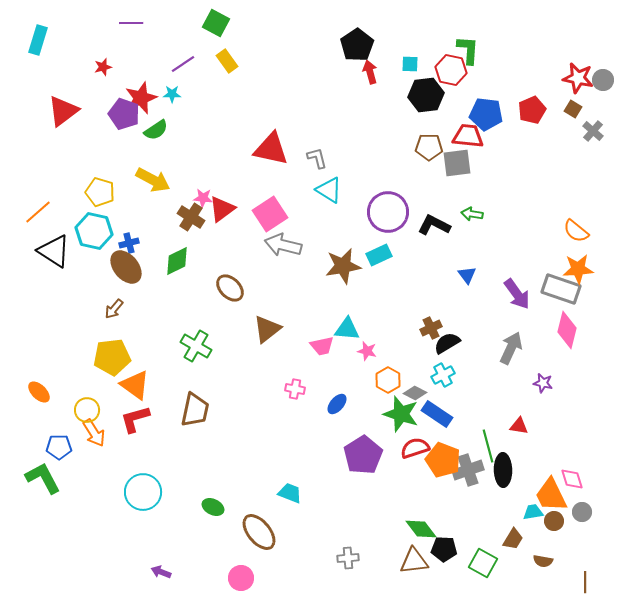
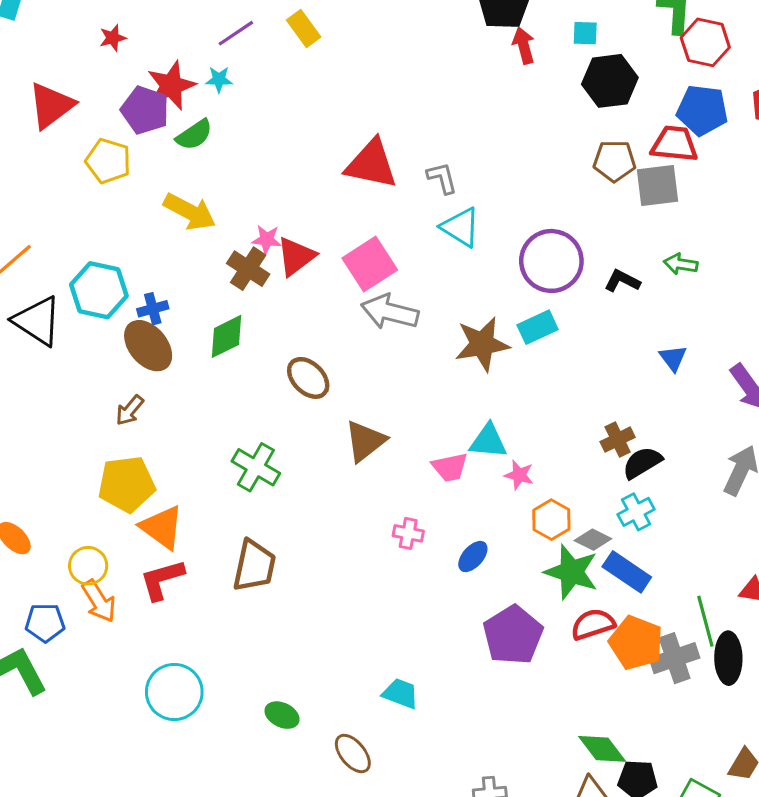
red hexagon: (451, 70) -> (705, 42), moved
yellow pentagon: (100, 192) -> (108, 161), moved
black L-shape: (434, 225) -> (622, 281), size x0.7
brown ellipse: (259, 532) -> (353, 754), size x0.7

